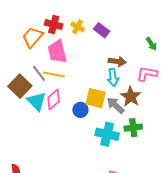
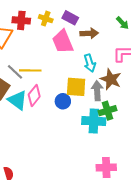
pink trapezoid: (57, 52) -> (63, 42), moved
brown arrow: (117, 61) -> (89, 33), moved
gray arrow: (116, 105) -> (97, 91), turned 54
green cross: (133, 128) -> (108, 111), moved

